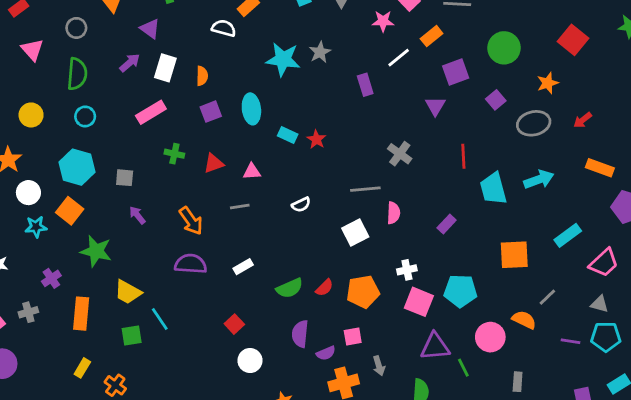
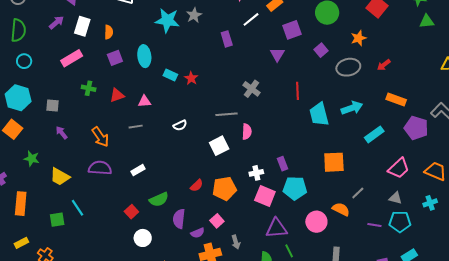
purple rectangle: (447, 224) -> (283, 164), moved, turned -64
cyan rectangle: (568, 235) -> (374, 134), moved
green star: (96, 251) -> (32, 159), size x0.7
green semicircle: (290, 288) -> (159, 200), moved
yellow trapezoid: (128, 292) -> (60, 177), moved
pink square: (353, 337) -> (217, 221), turned -32
yellow rectangle: (82, 368) -> (21, 243), turned 32
green line: (463, 368) -> (289, 251), moved

